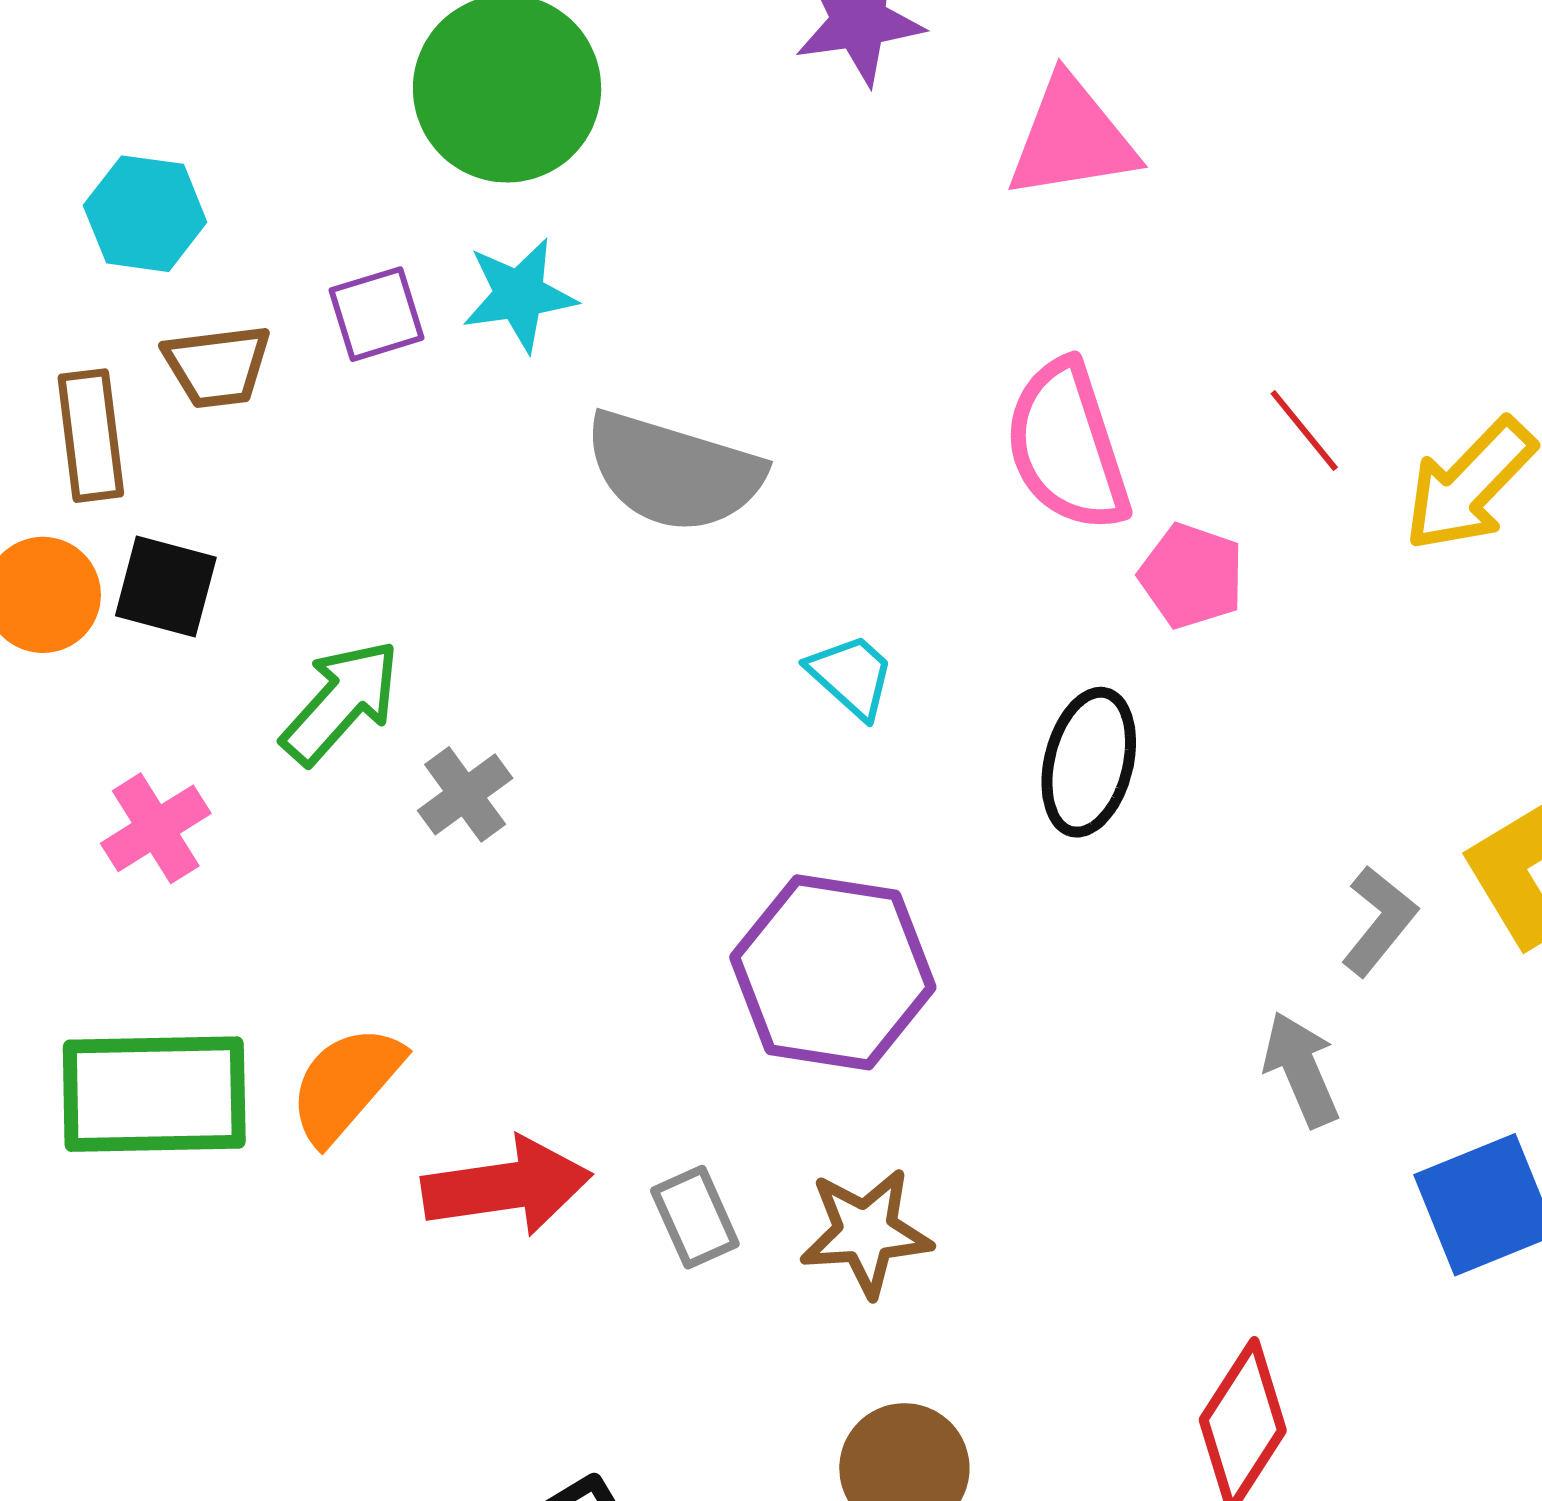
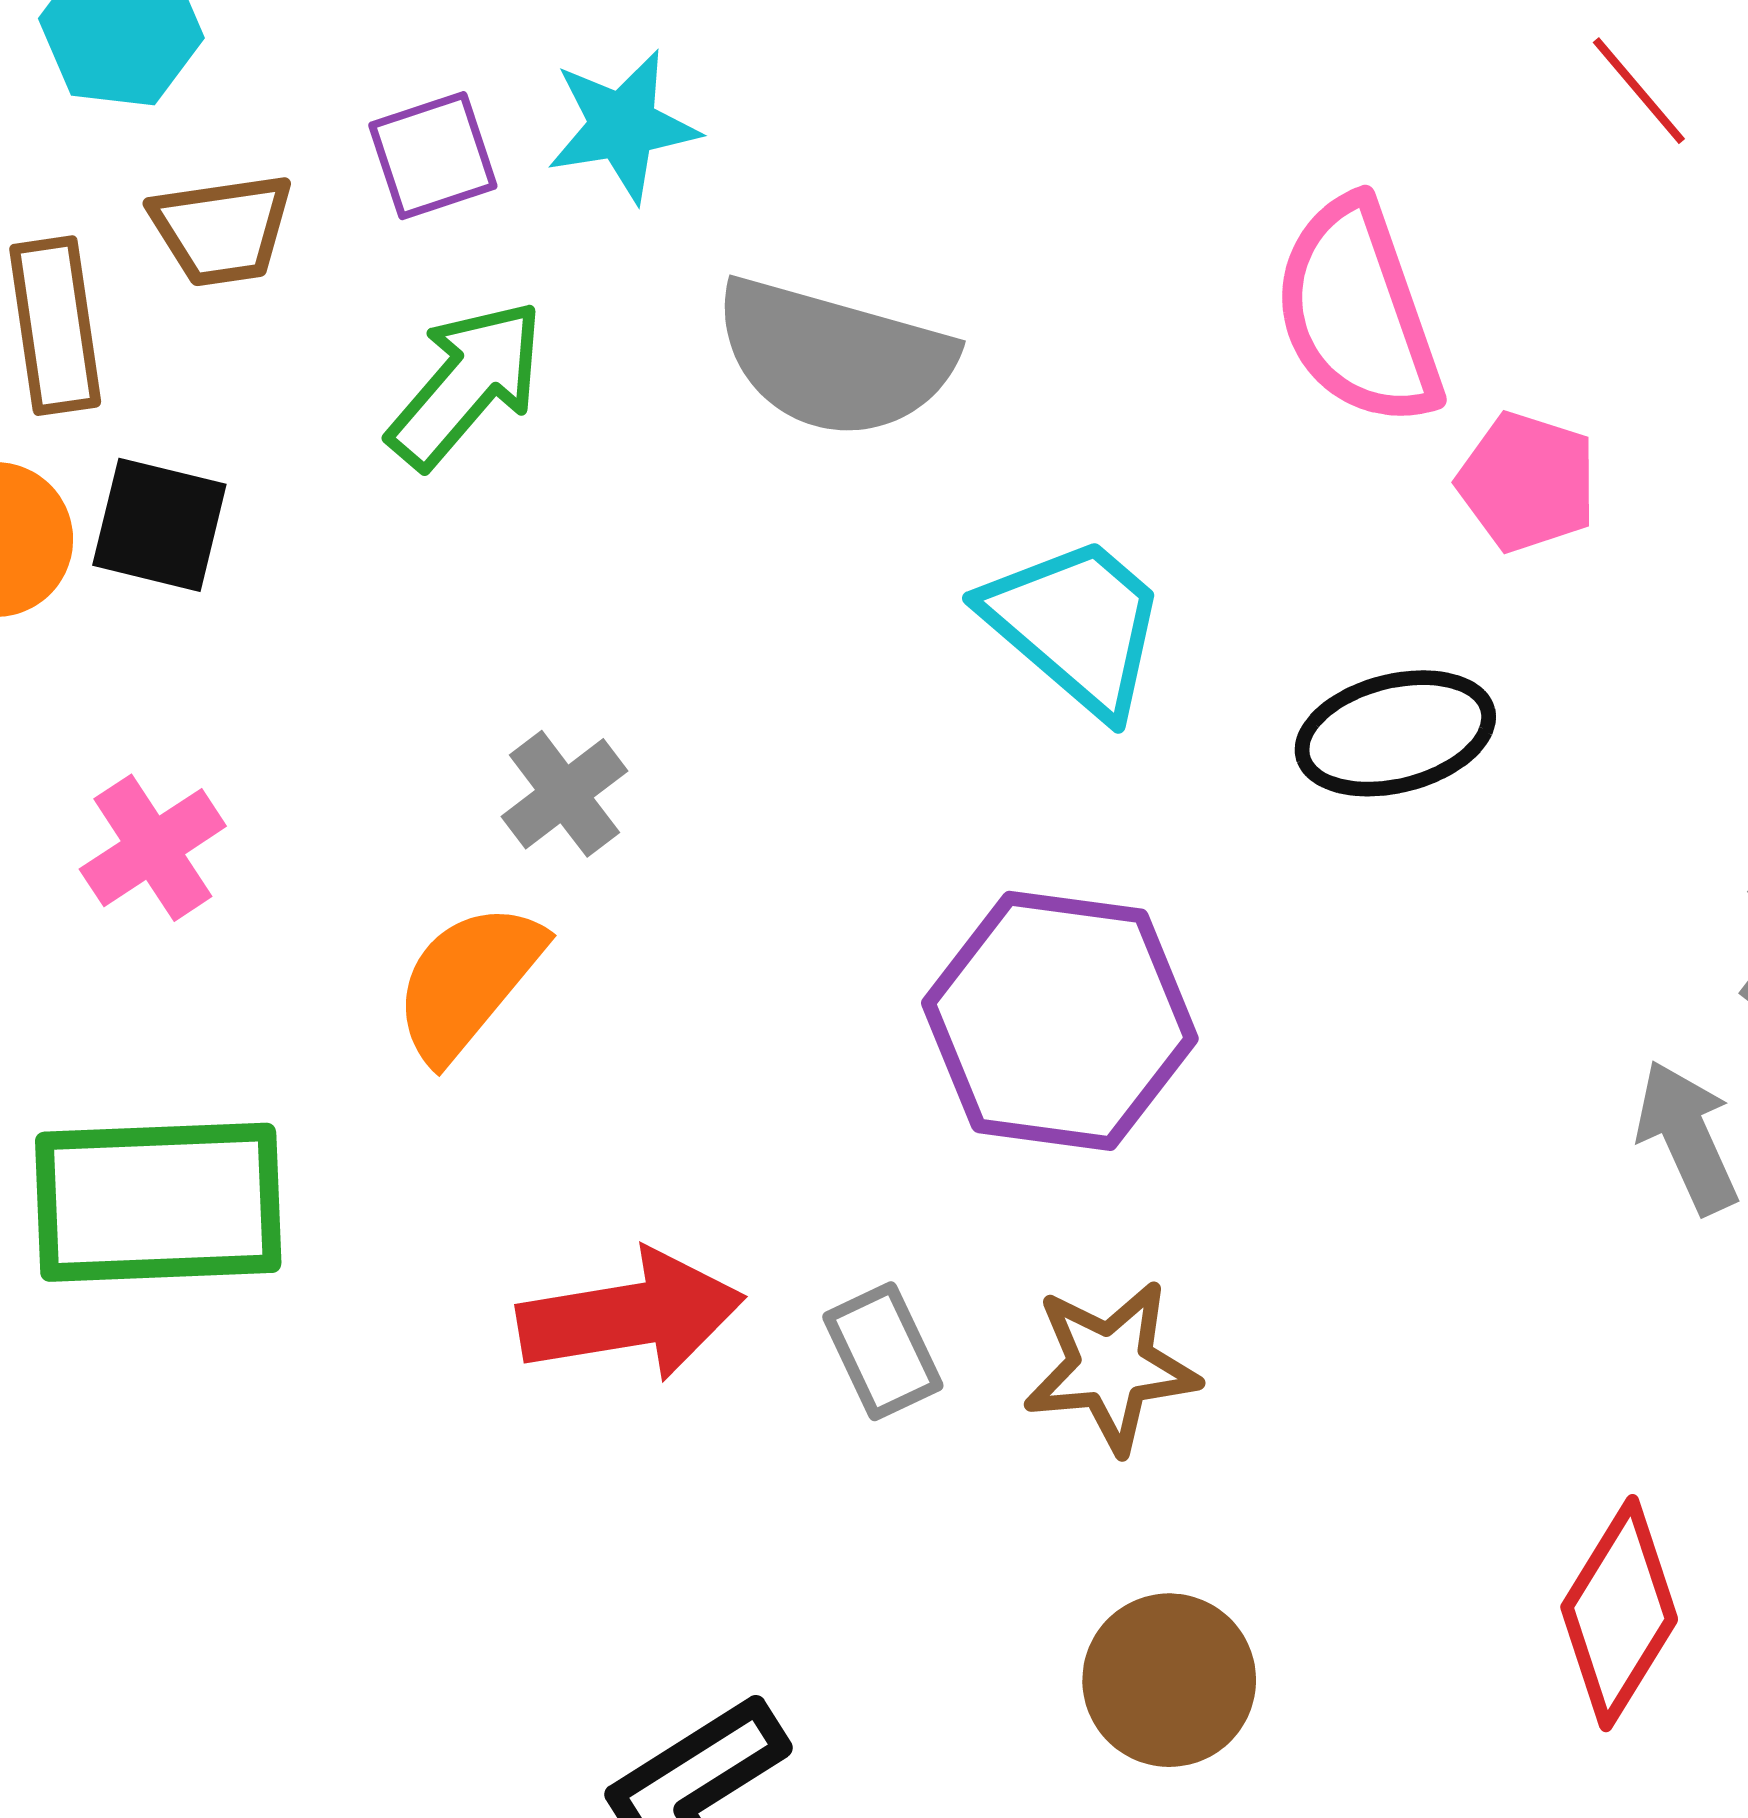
red line: (1304, 431) -> (1639, 91), moved
cyan trapezoid: (851, 676) -> (1076, 625), size x1.6
green arrow: (341, 702) -> (466, 384), moved
black ellipse: (1089, 762) -> (1395, 733), turned 63
orange semicircle: (346, 1084) -> (468, 981), moved

